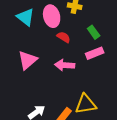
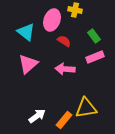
pink ellipse: (52, 16) -> (52, 20), turned 35
cyan triangle: (26, 17) -> (26, 32), moved

